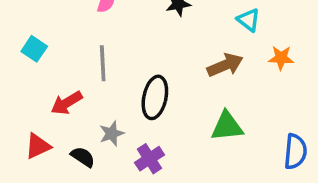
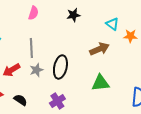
orange star: (281, 58) -> (130, 36), moved
gray star: (112, 133) -> (36, 70), moved

